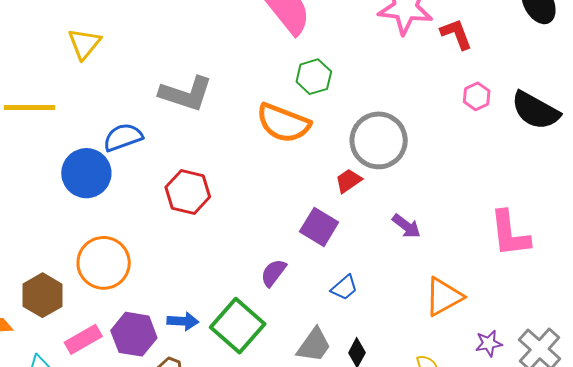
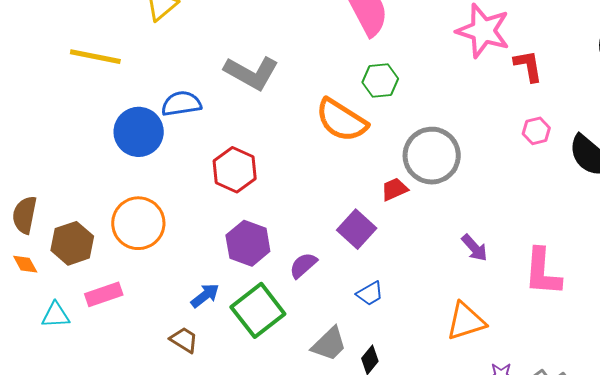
purple arrow: (406, 226) -> (474, 248), moved
blue arrow: (183, 321) -> (205, 296), turned -52
purple hexagon: (134, 334) -> (248, 243), moved

